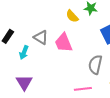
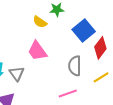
gray triangle: (41, 37) -> (17, 73), moved, turned 35

